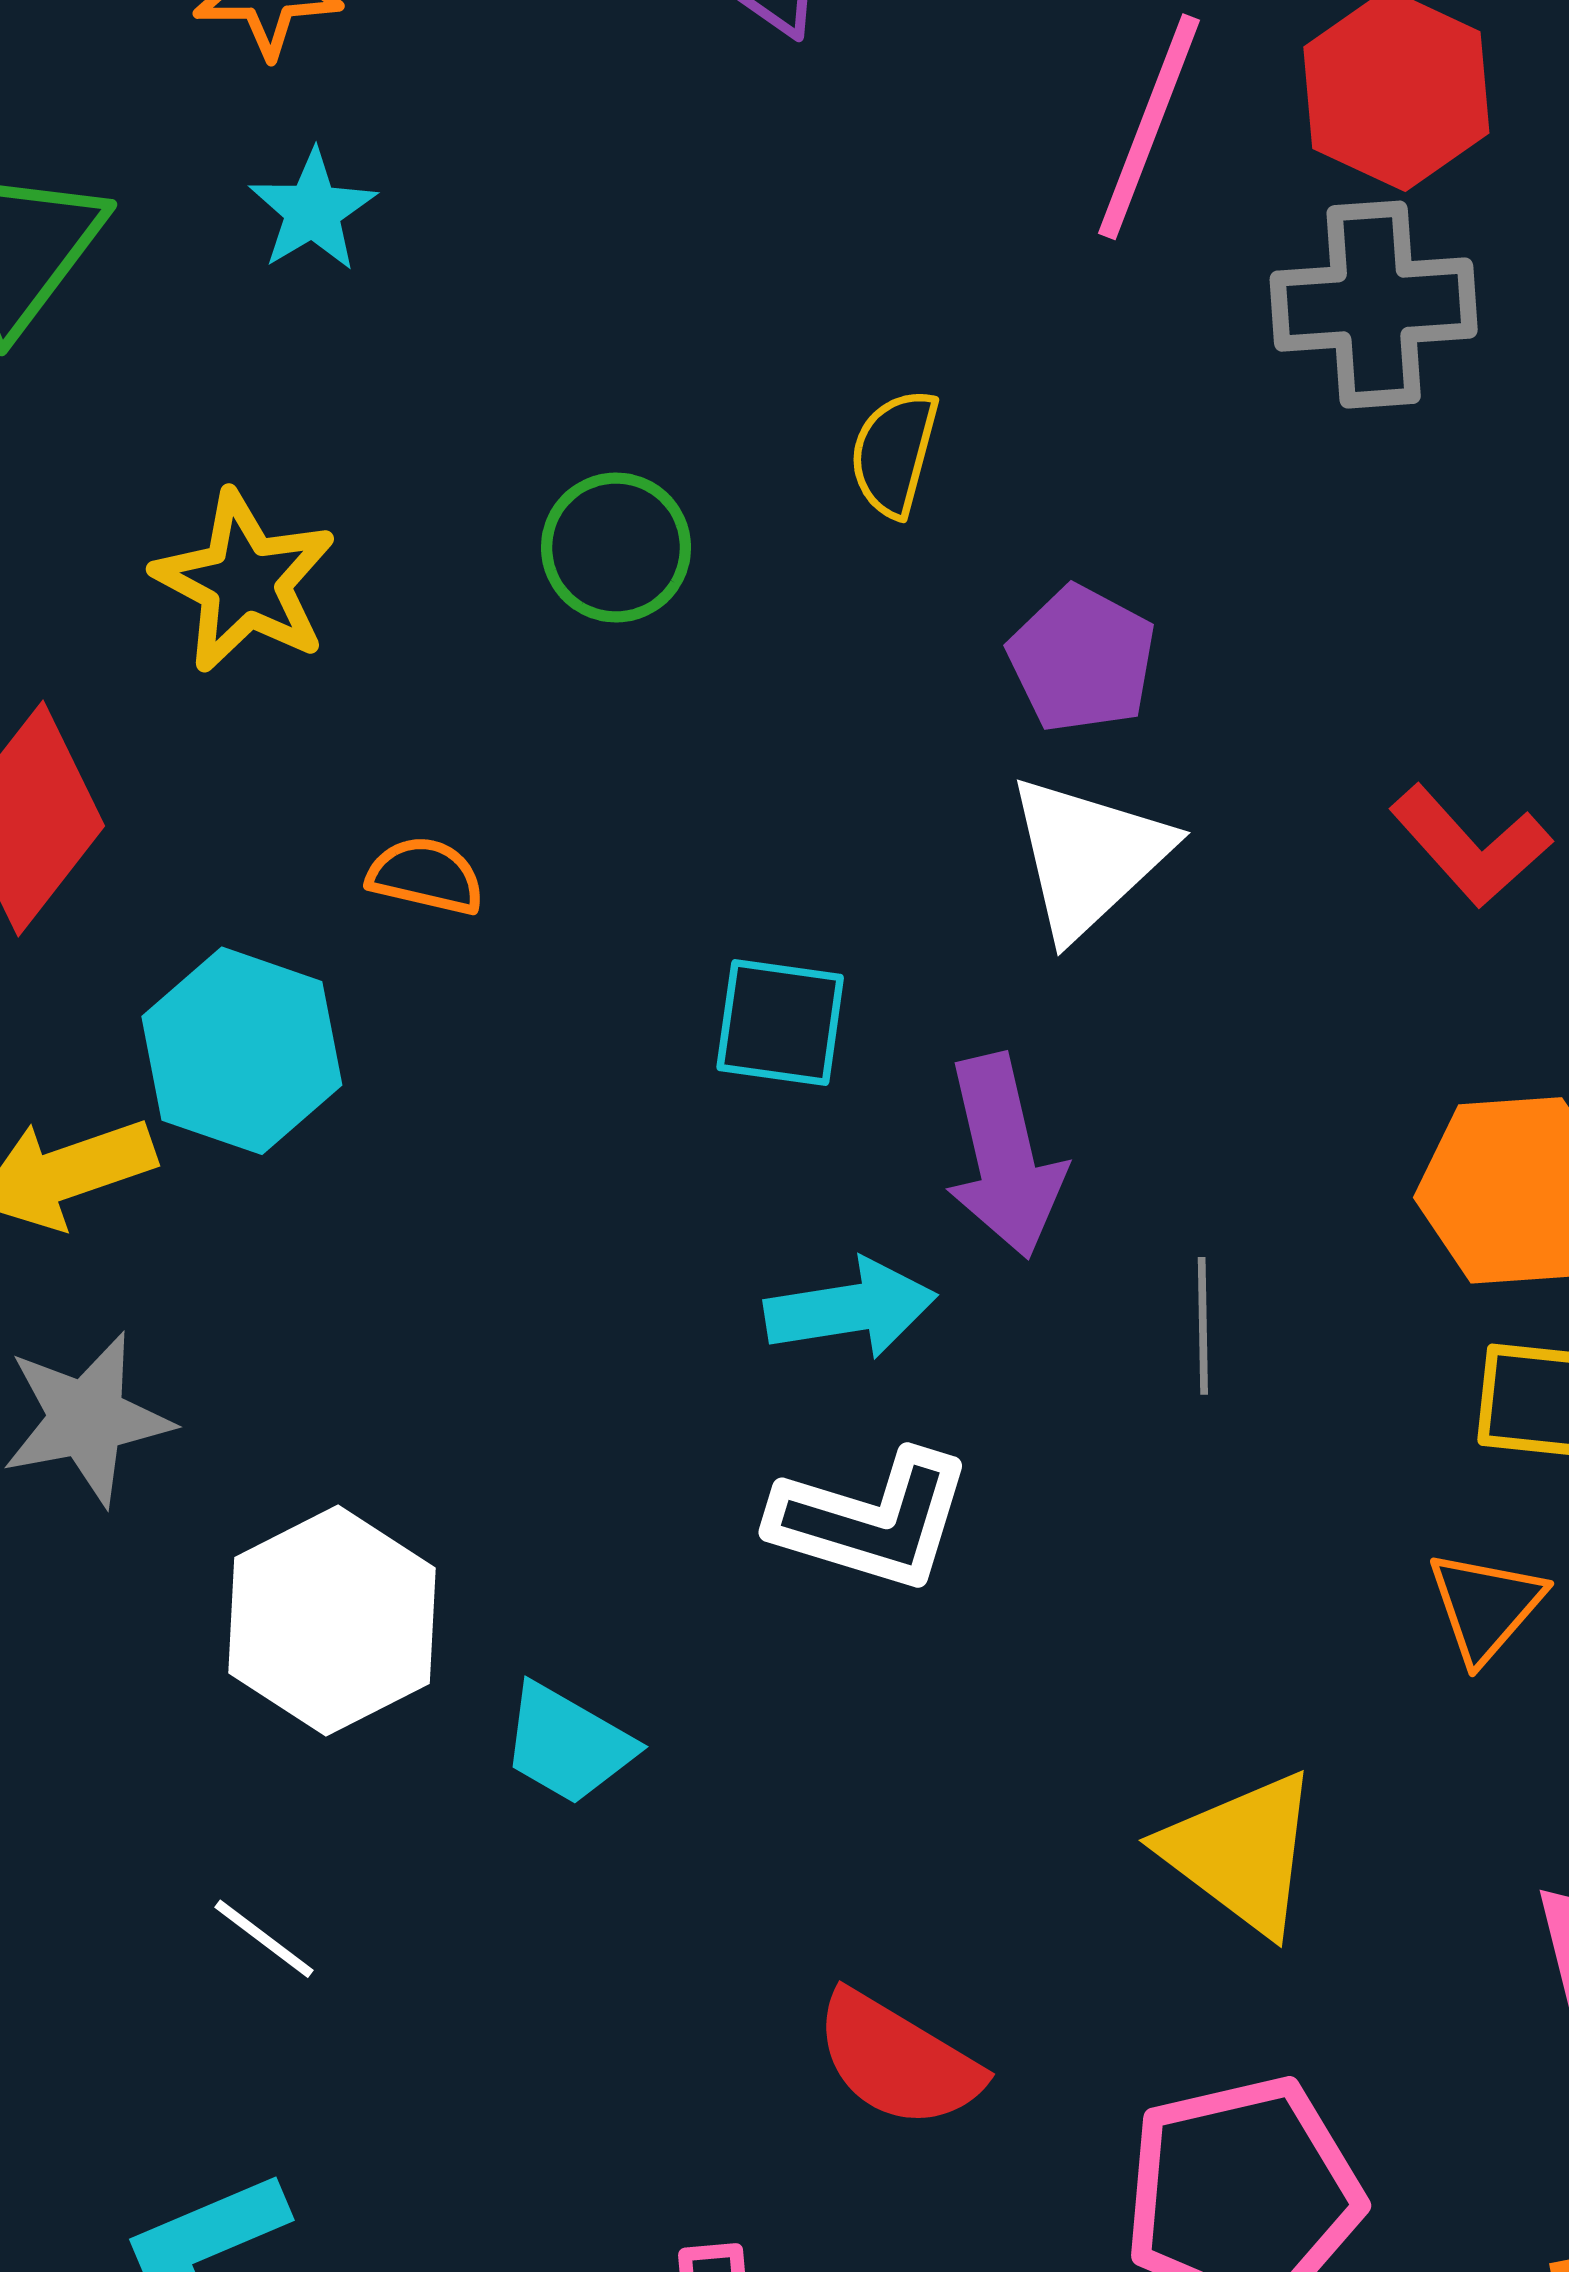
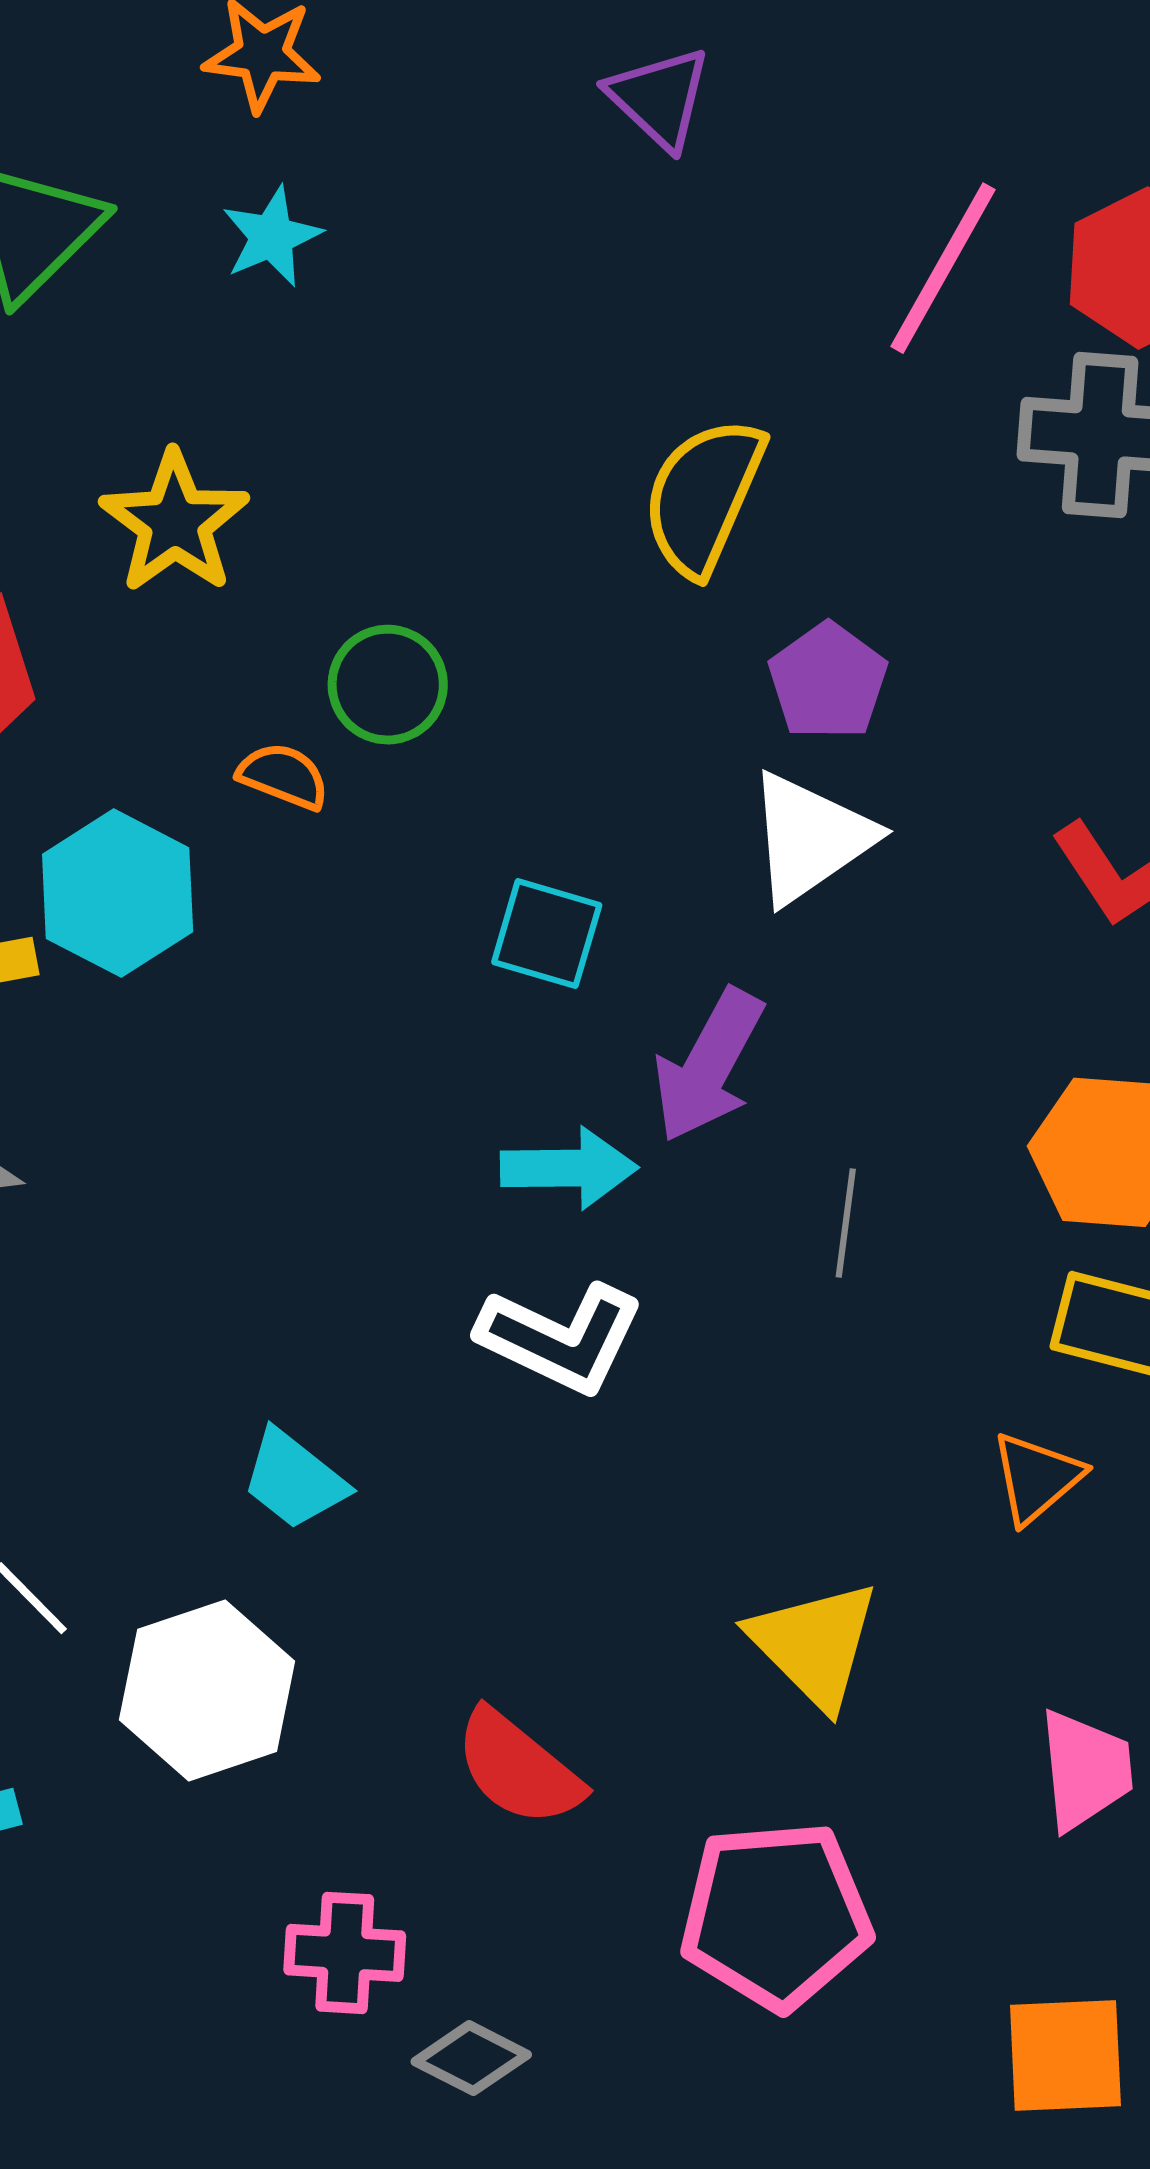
yellow semicircle: (894, 453) -> (703, 496), size x1.6
green circle: (616, 547) -> (388, 685), moved
purple arrow: (1004, 1156) -> (709, 1066), turned 33
white hexagon: (332, 1621) -> (207, 1690), moved

